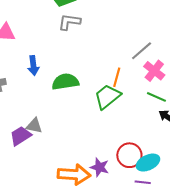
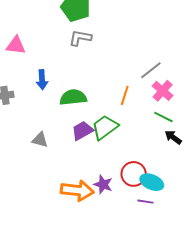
green trapezoid: (107, 97) -> (105, 127), moved
purple trapezoid: (21, 136) -> (82, 131), moved
cyan ellipse: (148, 163) -> (152, 182), turned 45

